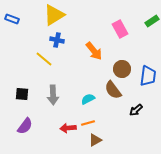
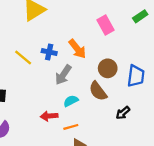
blue cross: (57, 40) -> (49, 52), moved
gray arrow: (53, 95) -> (63, 75), moved, turned 36
red arrow: (68, 128) -> (49, 116), moved

